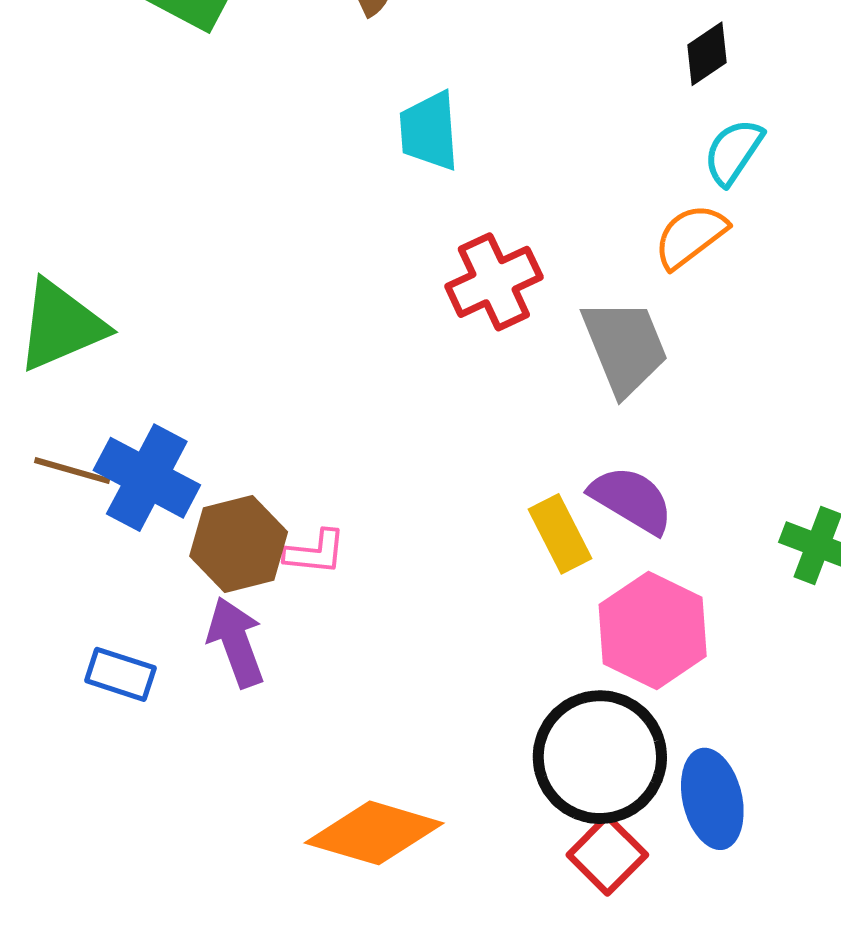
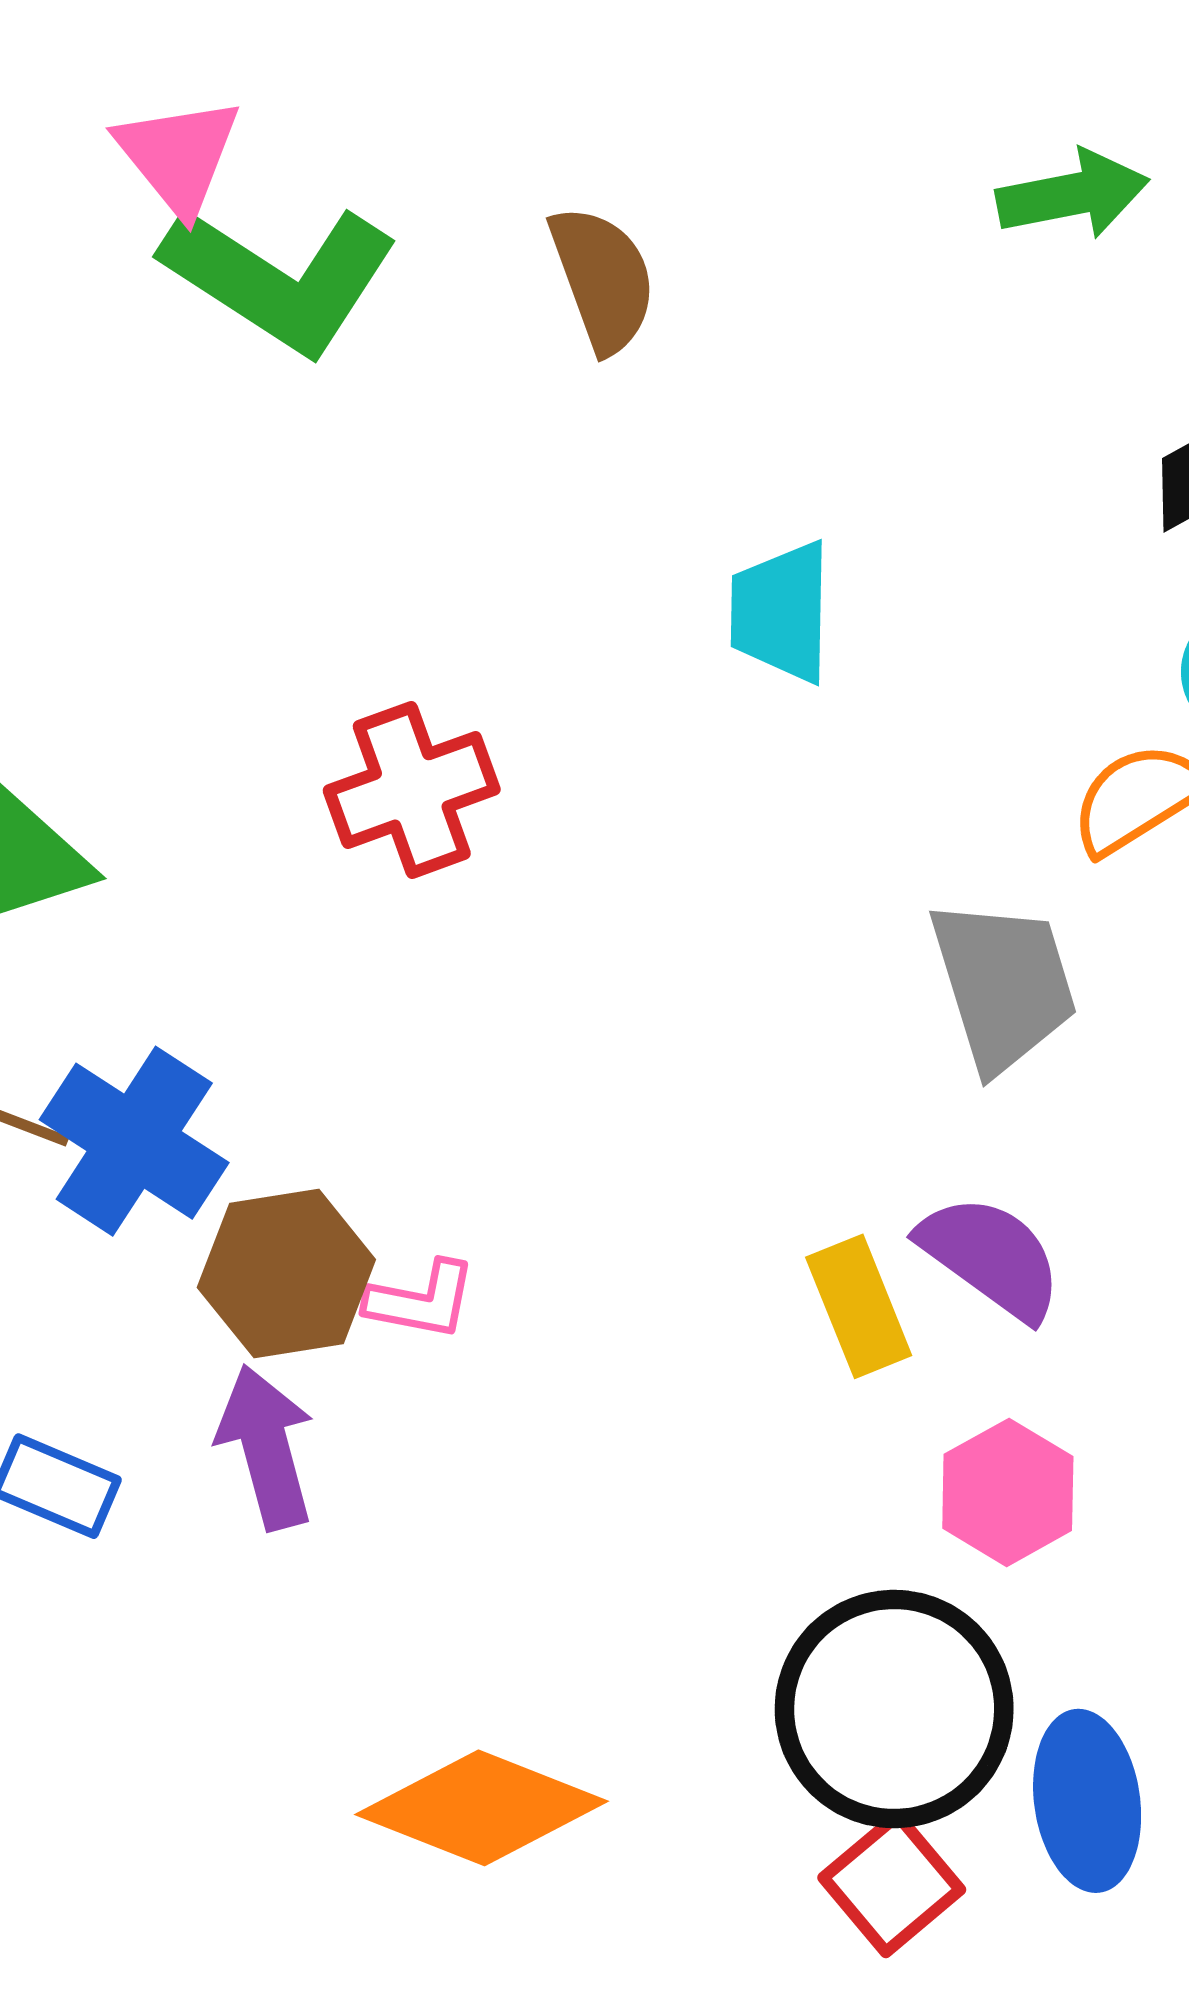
cyan trapezoid: (429, 131) -> (781, 612), moved
red cross: (494, 282) -> (412, 790), moved
pink hexagon: (653, 630) -> (1008, 1492), size x0.7

